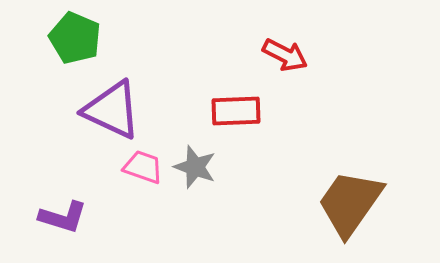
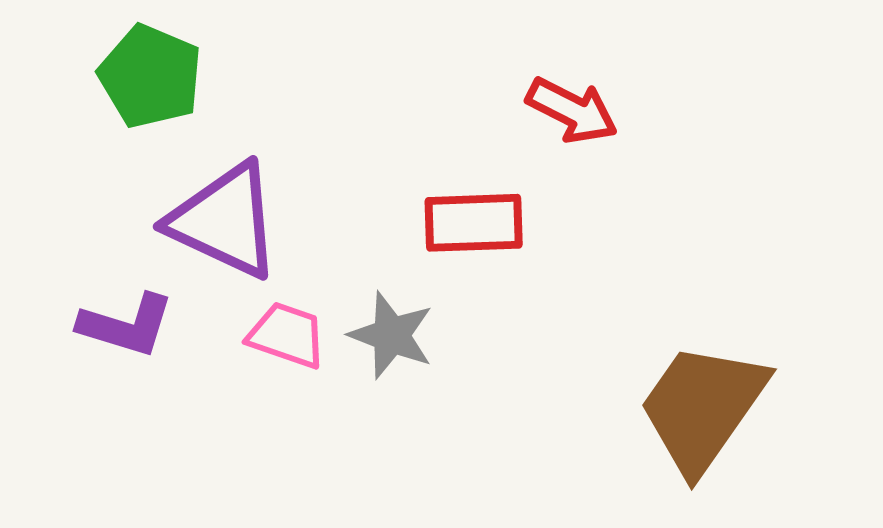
purple L-shape: (63, 217) -> (126, 325), moved

